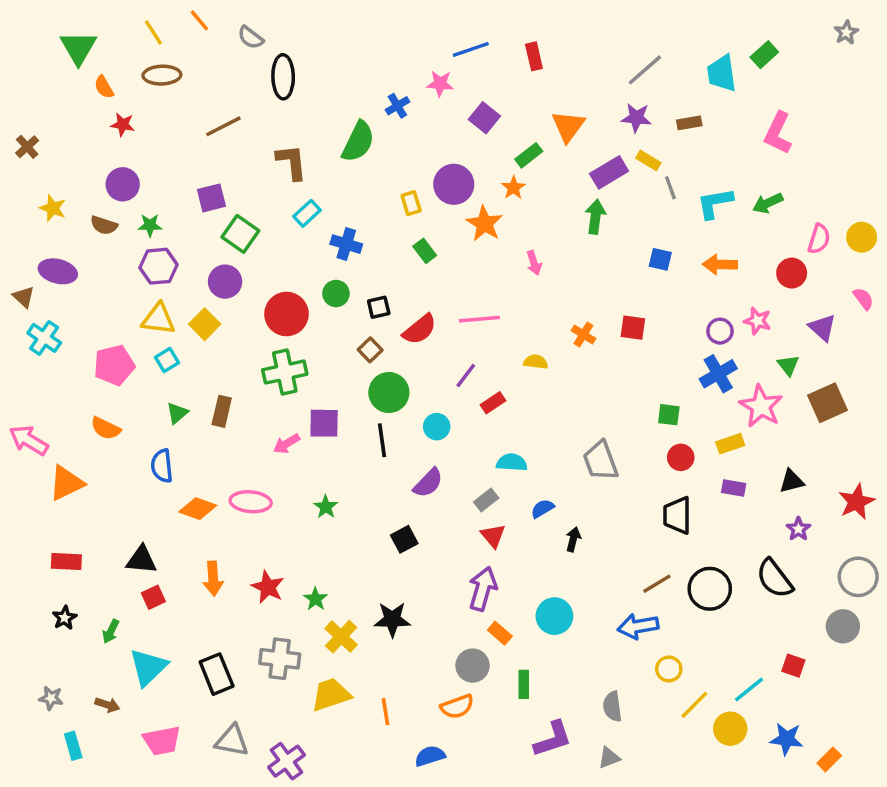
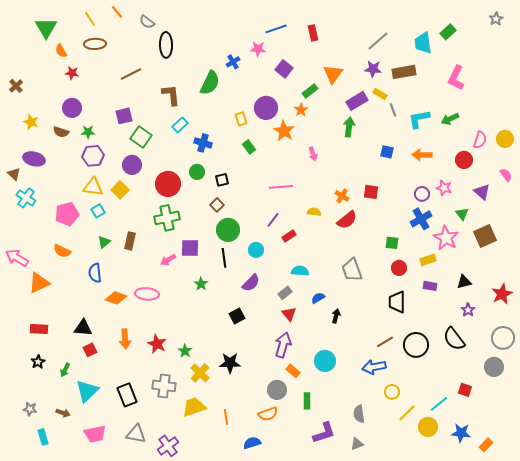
brown rectangle: (689, 123) -> (404, 72), size x1.6
red semicircle: (420, 329) -> (347, 220), moved
green star: (326, 507) -> (201, 284), moved

